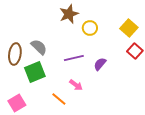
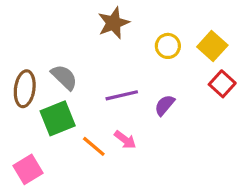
yellow circle: (90, 28) -> (168, 46), moved
orange line: (59, 99) -> (94, 146), moved

